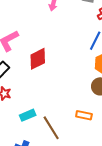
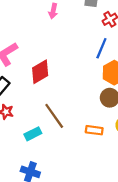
brown line: (51, 128) -> (54, 116), moved

